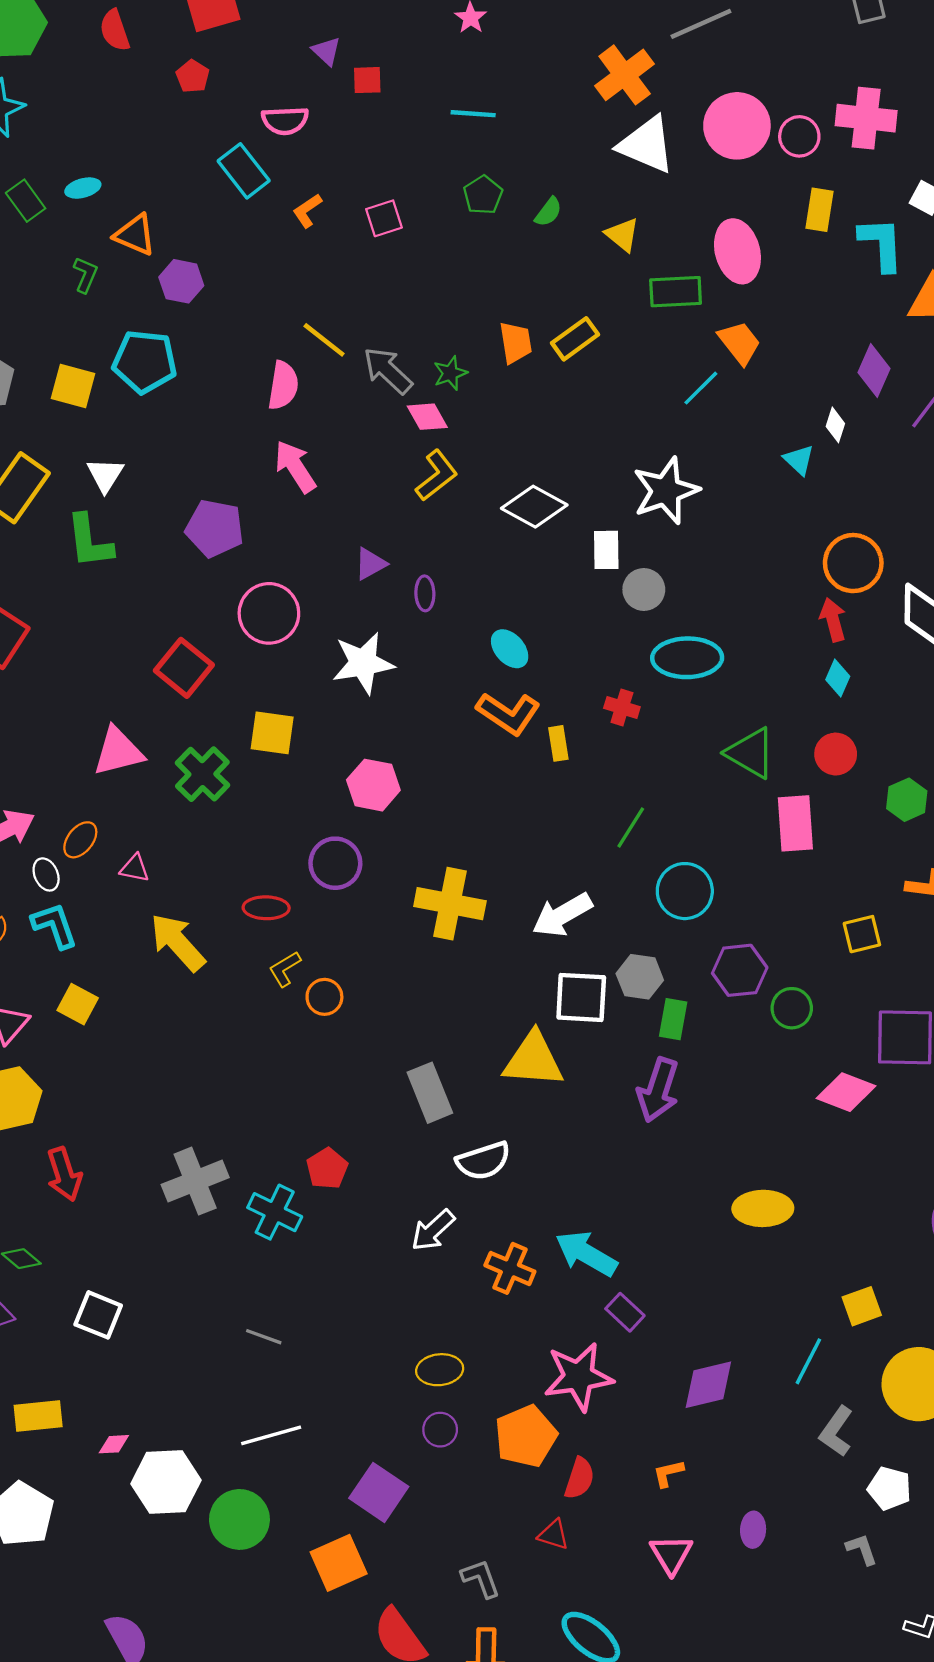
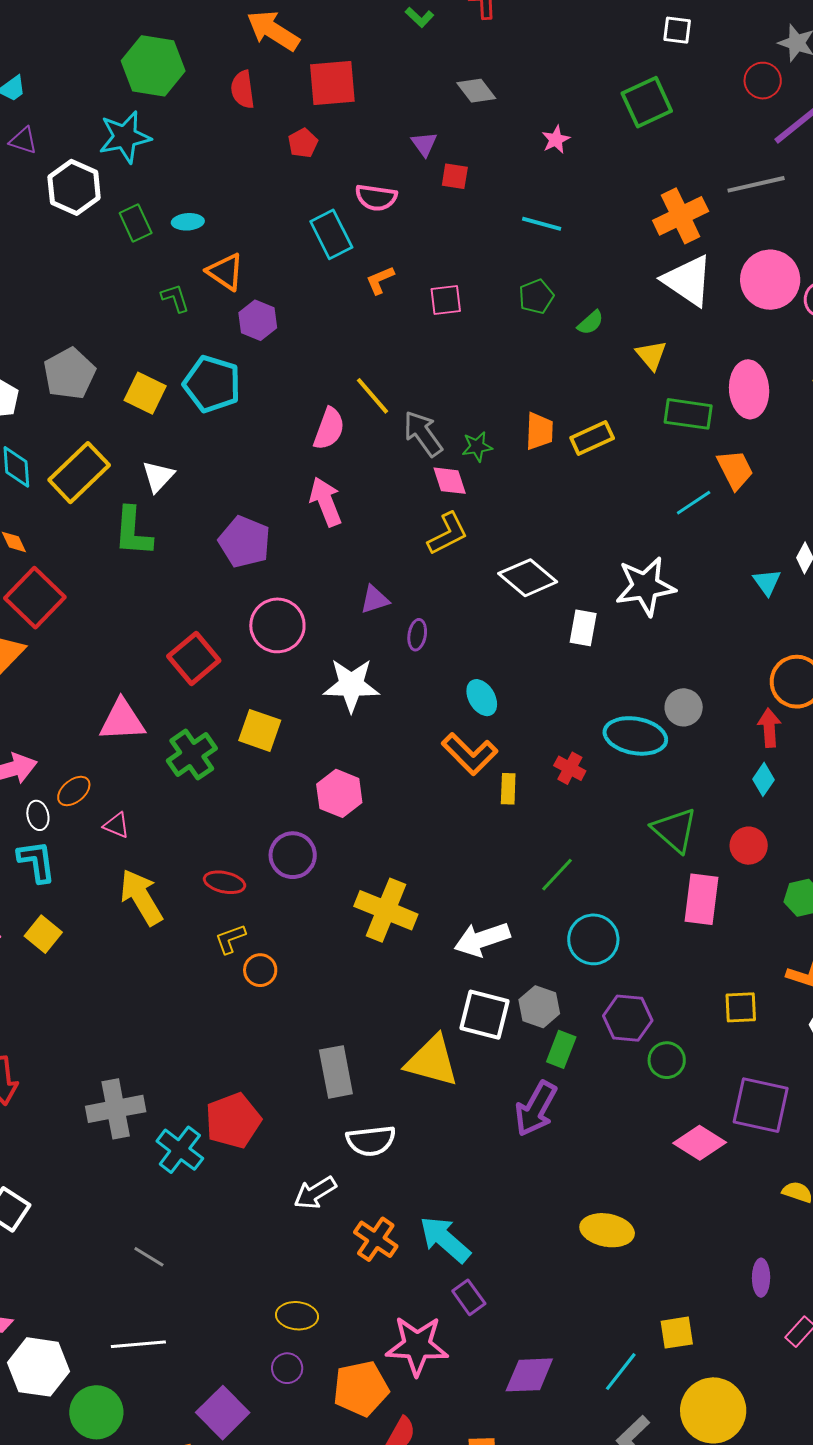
green L-shape: (85, 275) -> (175, 298), turned -52
gray circle: (644, 590) -> (684, 707), moved
red pentagon: (327, 1168) -> (233, 1121), size x1.5

